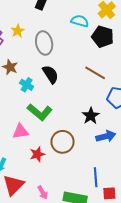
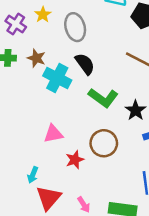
cyan cross: (27, 85) -> (57, 78), size x1.6
green L-shape: (40, 112) -> (103, 98), moved

